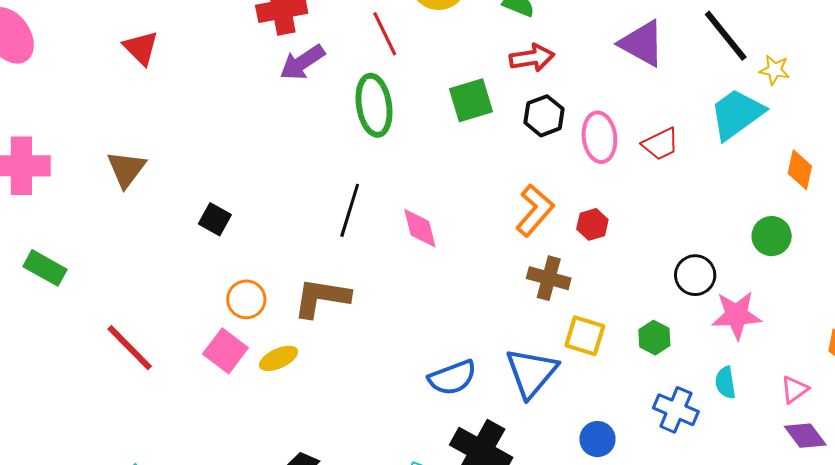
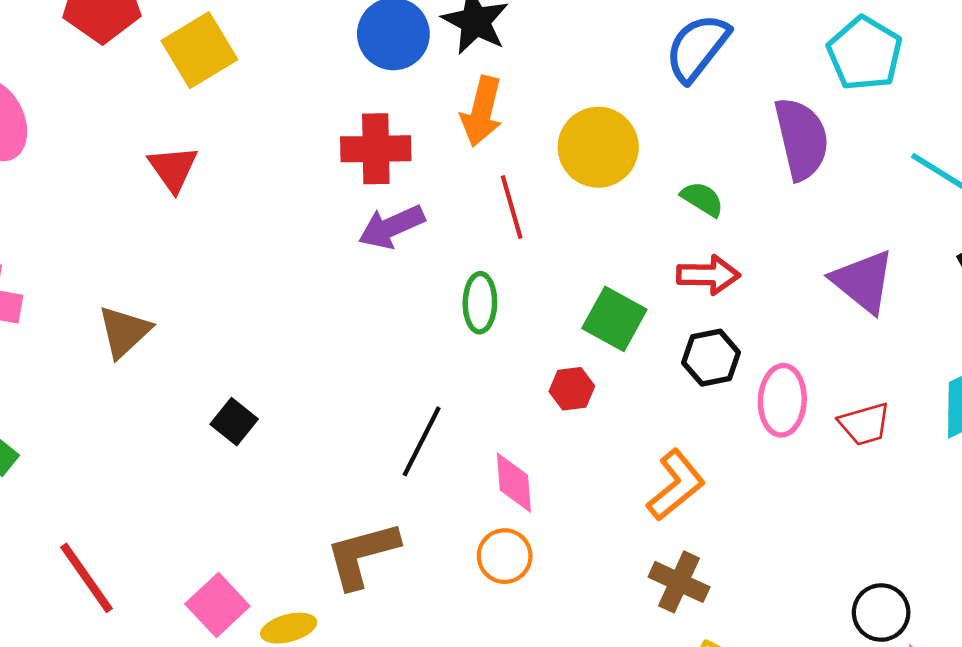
green square: (471, 100) -> (614, 319), turned 36
green ellipse: (374, 105) -> (480, 303), size x0.7
red hexagon: (592, 224) -> (572, 389), moved
brown L-shape: (321, 298) -> (362, 555), turned -34
orange circle: (246, 299) -> (505, 556), moved

